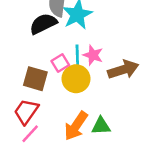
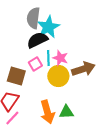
black semicircle: (43, 24) -> (37, 40), moved
yellow circle: (76, 79) -> (58, 76), moved
orange arrow: (76, 126) -> (47, 112), turned -50

